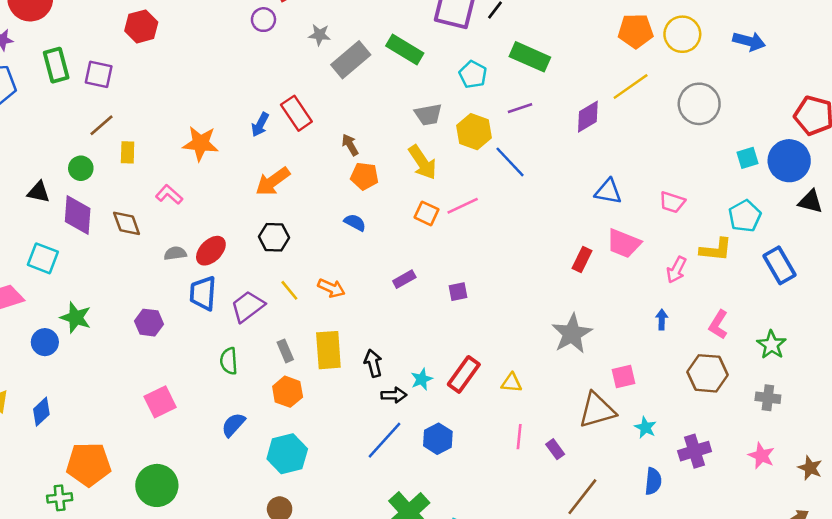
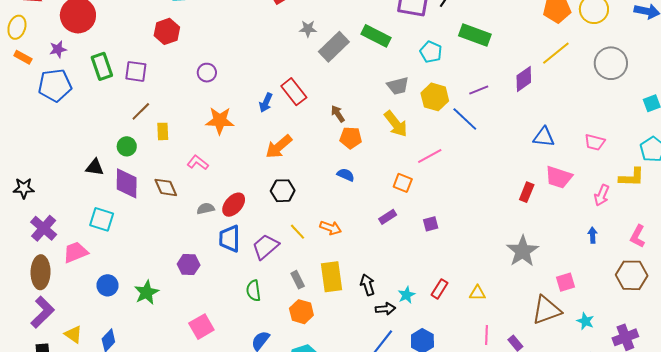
purple circle: (263, 20) -> (207, 73), moved
purple line: (520, 108) -> (479, 90), moved
orange square: (427, 213) -> (403, 183), moved
green star: (76, 318) -> (146, 292), moved, turned 30
red rectangle: (464, 374) -> (439, 289), size x0.7

